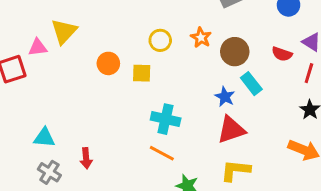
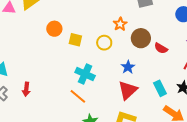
yellow circle: (160, 40) -> (104, 43), moved
red semicircle: (282, 54) -> (161, 48), moved
cyan rectangle: (251, 84) -> (160, 88), moved
red triangle: (231, 130) -> (128, 90), turned -35

